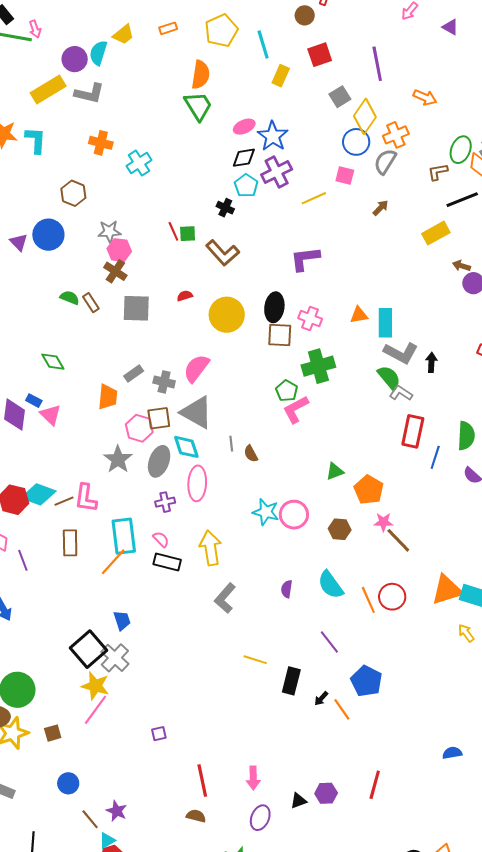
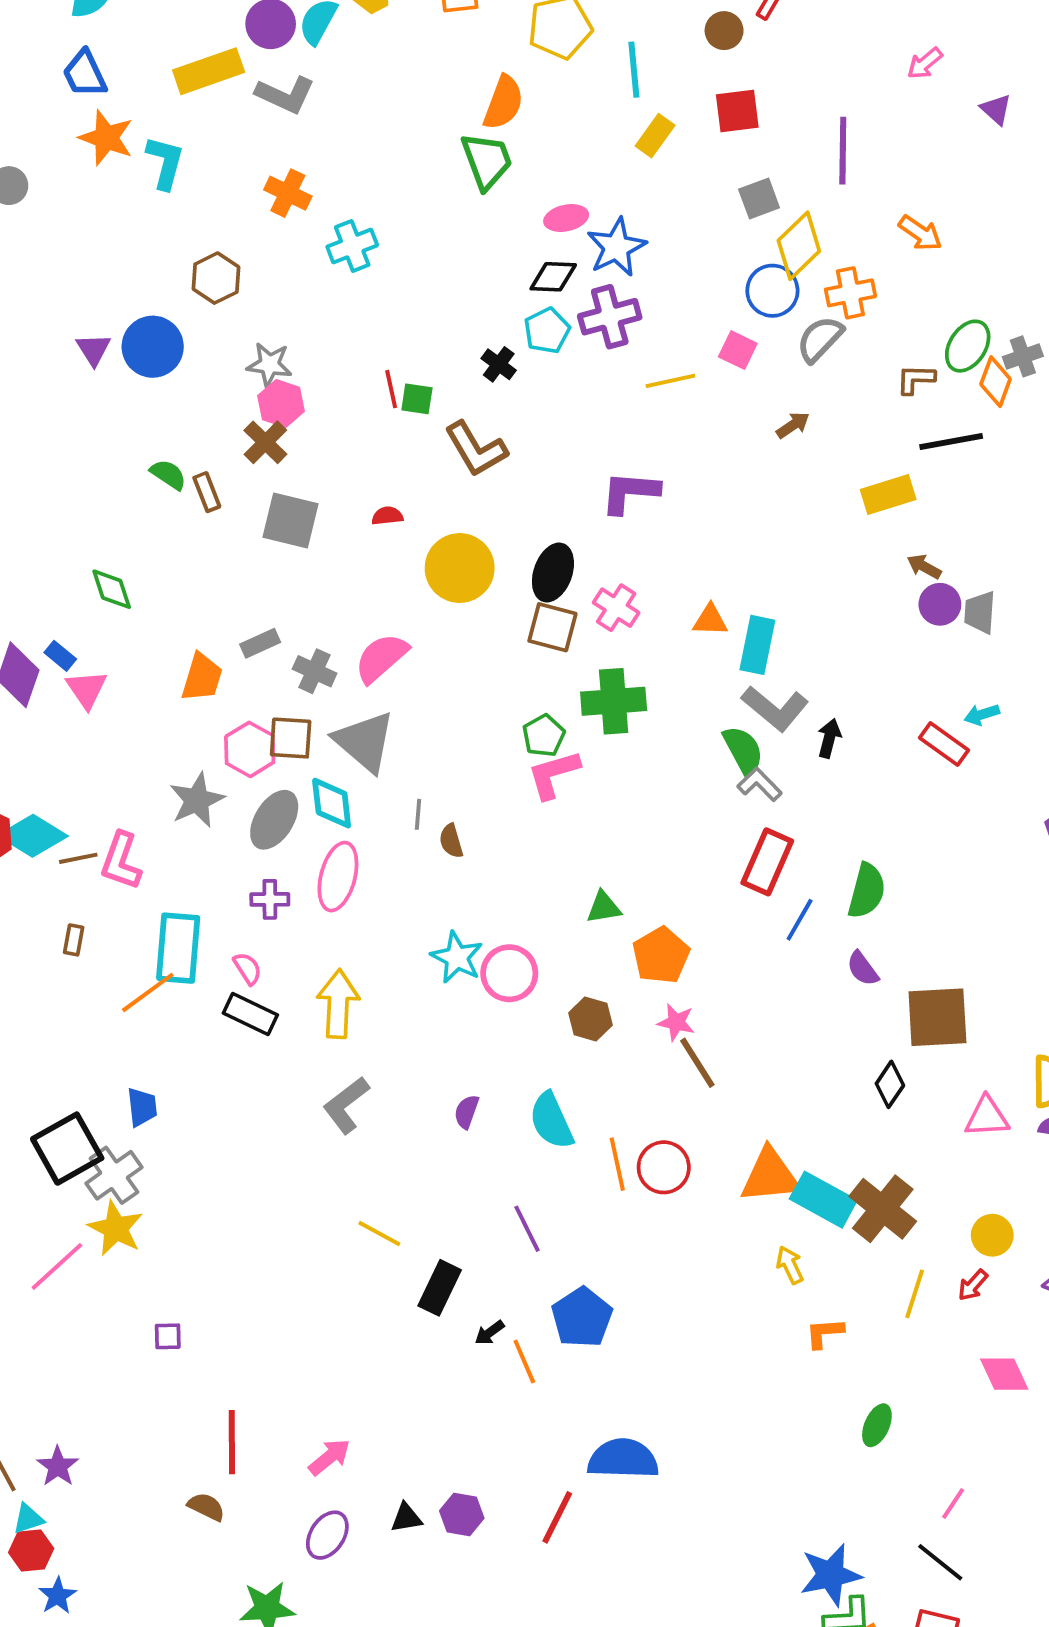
brown rectangle: (70, 543) -> (74, 940), size x0.6
yellow star: (95, 686) -> (116, 1228), moved
blue semicircle: (452, 753) -> (623, 1459), moved, size x1.8
pink arrow: (253, 778) -> (329, 1457), turned -140

